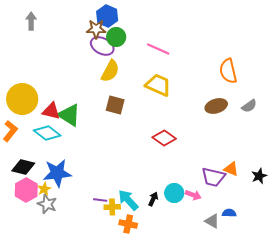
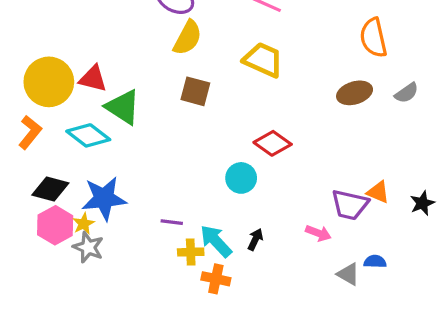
red triangle: (51, 111) -> (93, 79), moved
cyan circle: (174, 193) -> (241, 178), moved
purple line: (100, 200) -> (172, 222), moved

